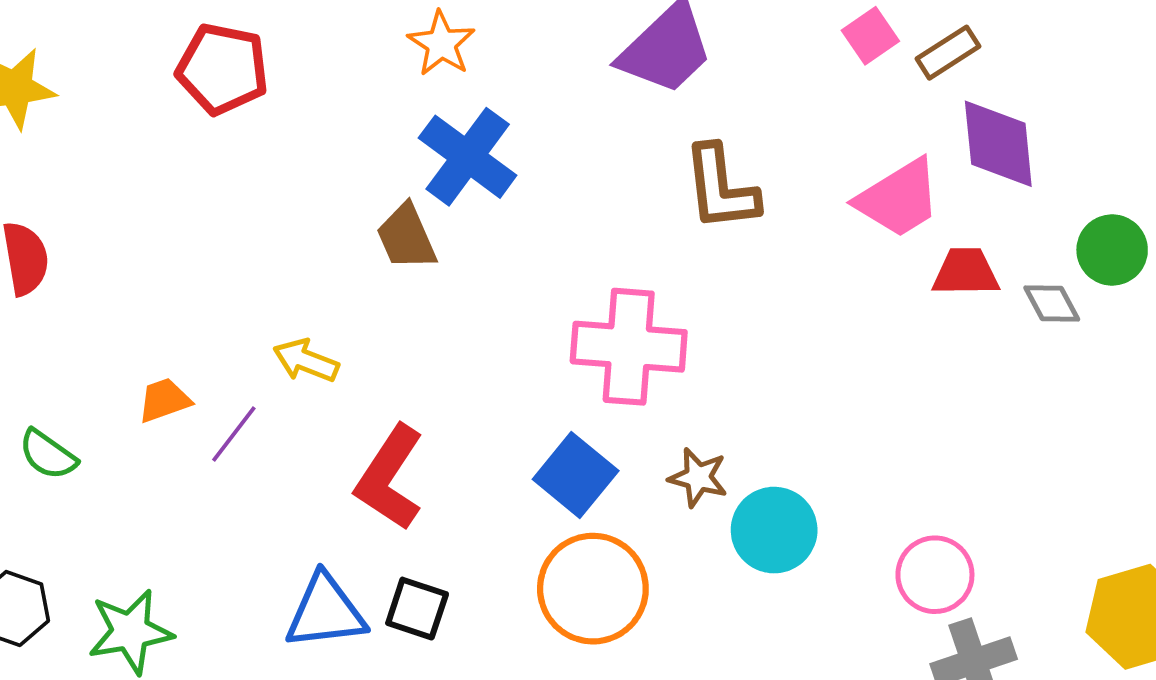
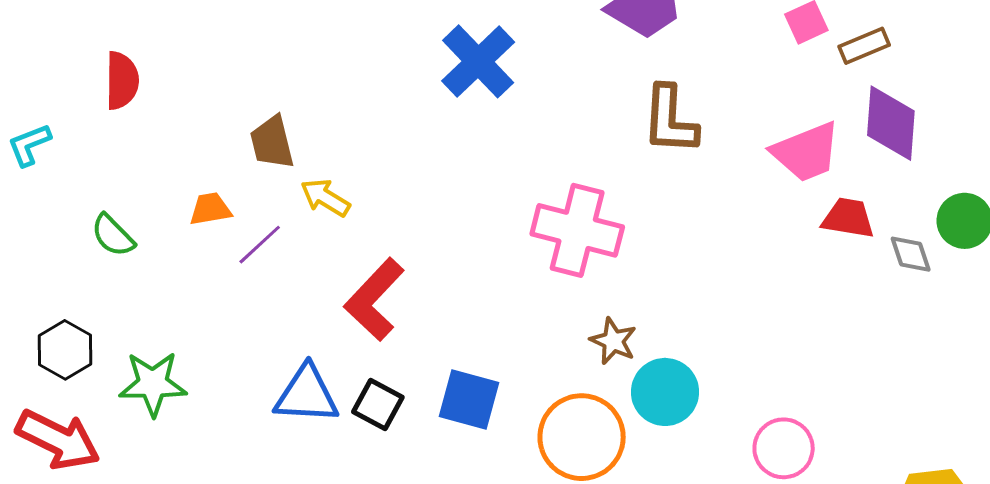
brown trapezoid: (406, 237) -> (272, 142), moved
blue square: (576, 475) -> (469, 400), moved, turned -34
orange circle: (593, 589) -> (582, 437), moved

